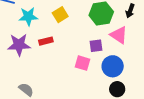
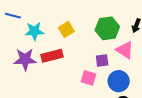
red rectangle: (46, 41) -> (52, 56), size x1.5

